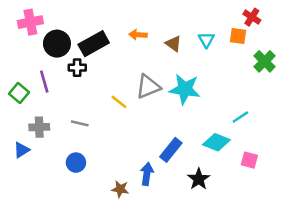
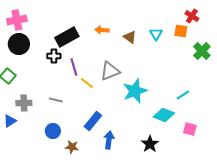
black circle: (57, 44) -> (19, 44), moved
purple line: (44, 82) -> (74, 67), moved
cyan star: (185, 89) -> (135, 91), moved, turned -30
blue rectangle: (171, 150) -> (93, 121), moved
brown star: (120, 189) -> (72, 147), moved

